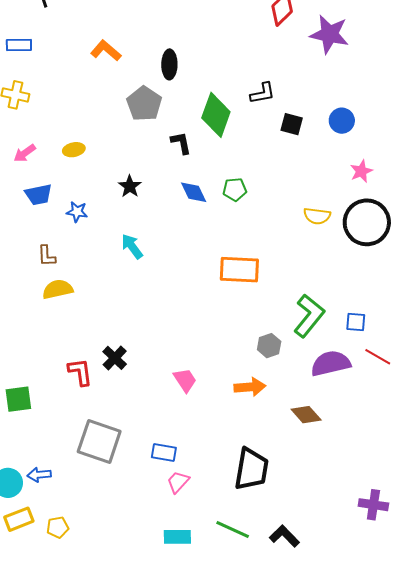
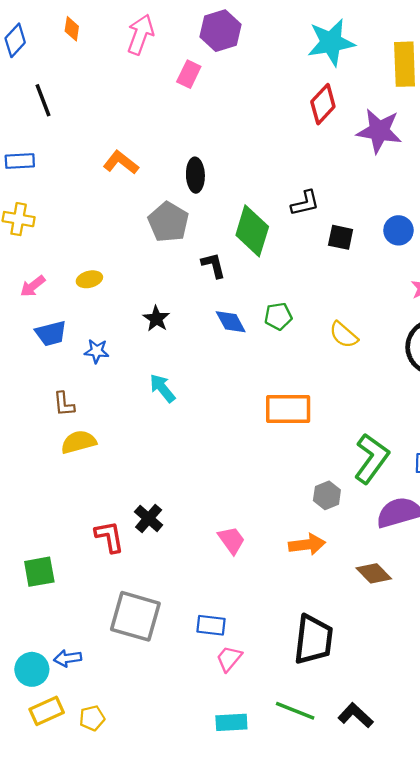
yellow semicircle: (317, 216) -> (344, 335), moved, turned 36

